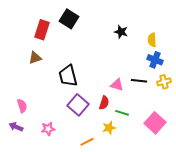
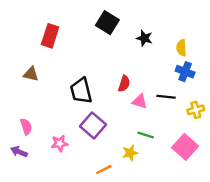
black square: (69, 19) -> (107, 23), moved
brown triangle: (35, 58) -> (31, 74), moved, turned 32
yellow cross: (164, 82) -> (196, 110), moved
red semicircle: (104, 103) -> (124, 84), moved
pink star: (48, 129) -> (60, 143), moved

